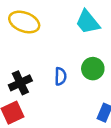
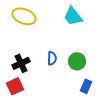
green circle: (93, 69) -> (77, 61), moved

